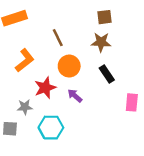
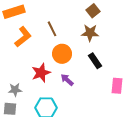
brown square: (104, 17) -> (93, 11), turned -32
orange L-shape: (25, 60) -> (23, 37), moved
gray star: (25, 107) -> (15, 90), moved

